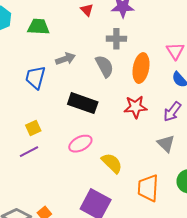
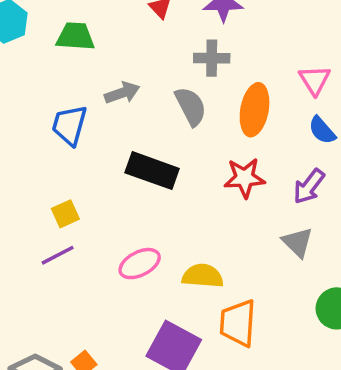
pink ellipse: (80, 144) -> (140, 264), moved
yellow semicircle: (112, 163) -> (203, 276), turned -40
orange trapezoid: (148, 188) -> (238, 323), moved

